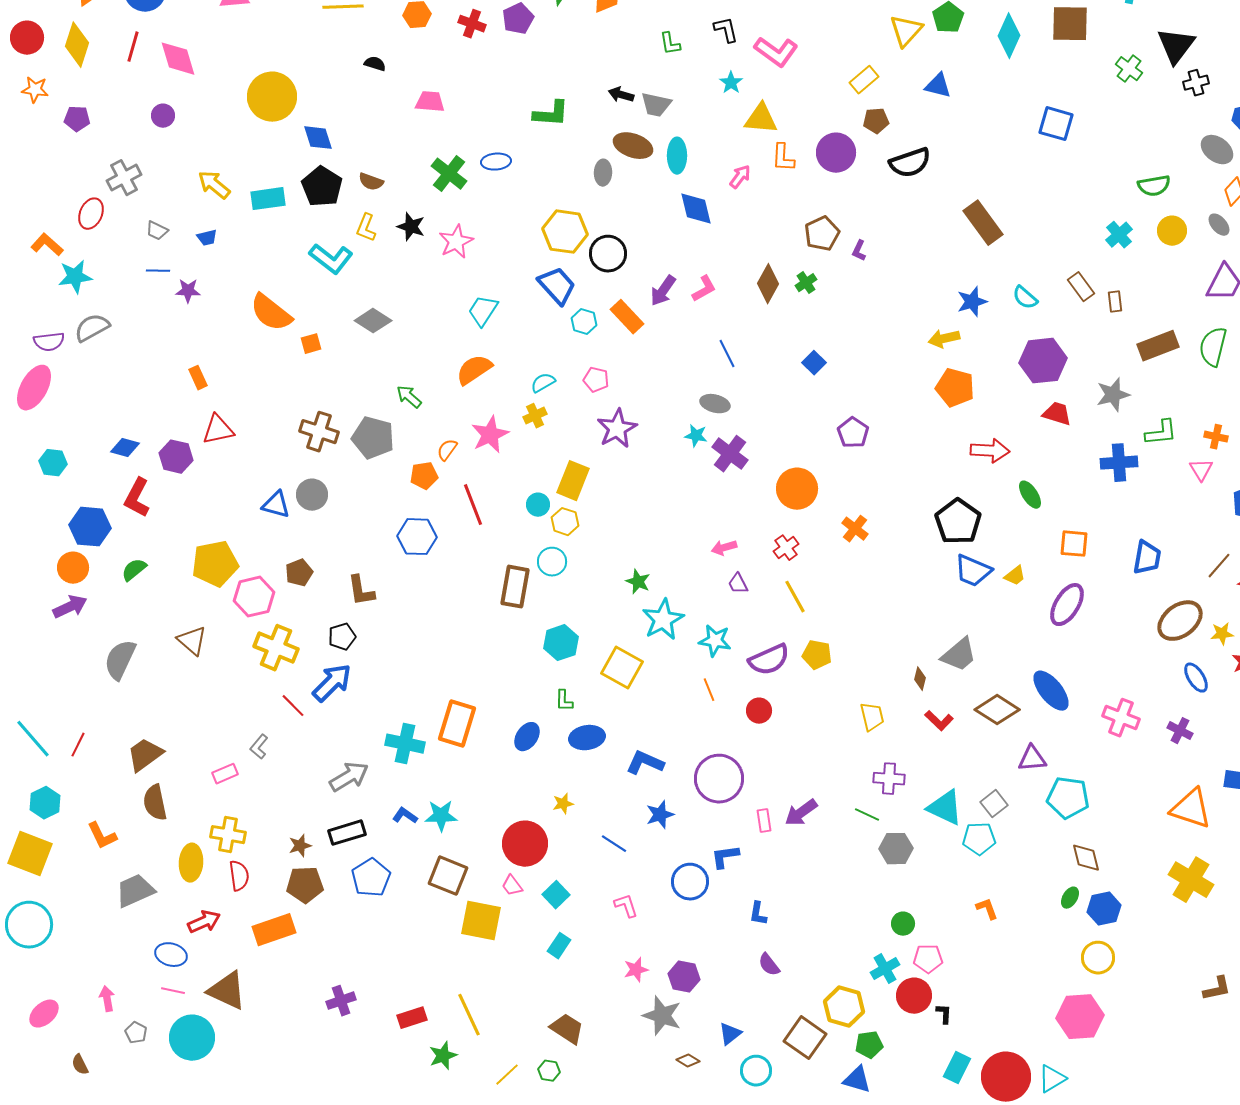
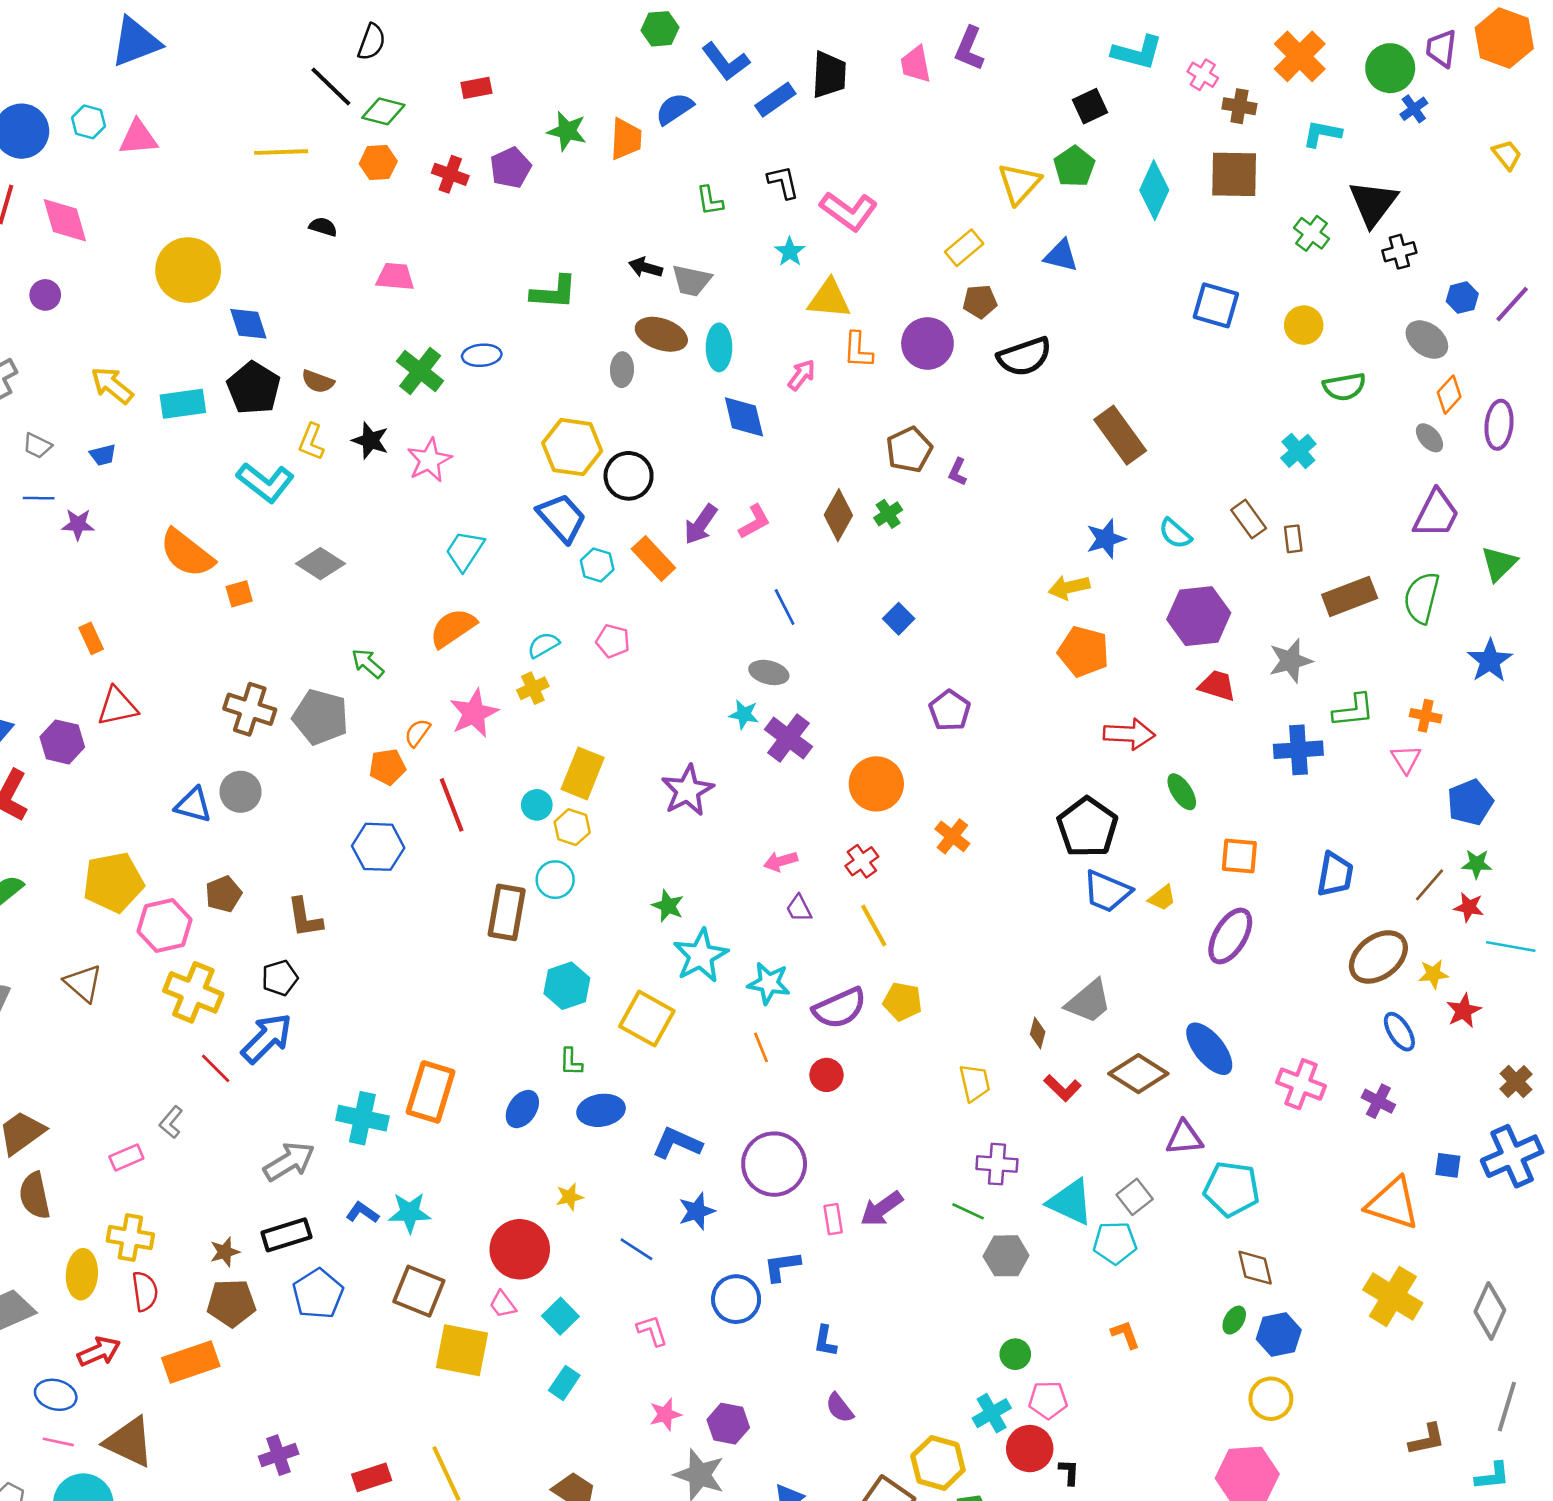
yellow circle: (1172, 231) -> (1304, 325), moved
purple star: (617, 429) -> (688, 790), moved

